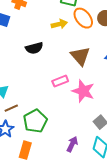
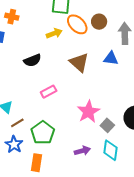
pink rectangle: (60, 81) -> (49, 92), moved
pink star: (83, 91) -> (88, 112), moved, turned 30
purple arrow: (72, 144) -> (82, 151), turned 56

